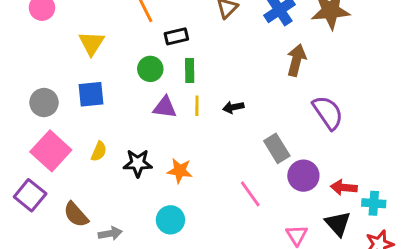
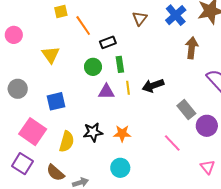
blue square: (91, 94) -> (56, 101), moved
gray circle: (44, 103) -> (18, 89), moved
black arrow: (233, 107) -> (153, 85), size x1.5
yellow semicircle: (99, 151) -> (67, 142), moved, size x1.5

